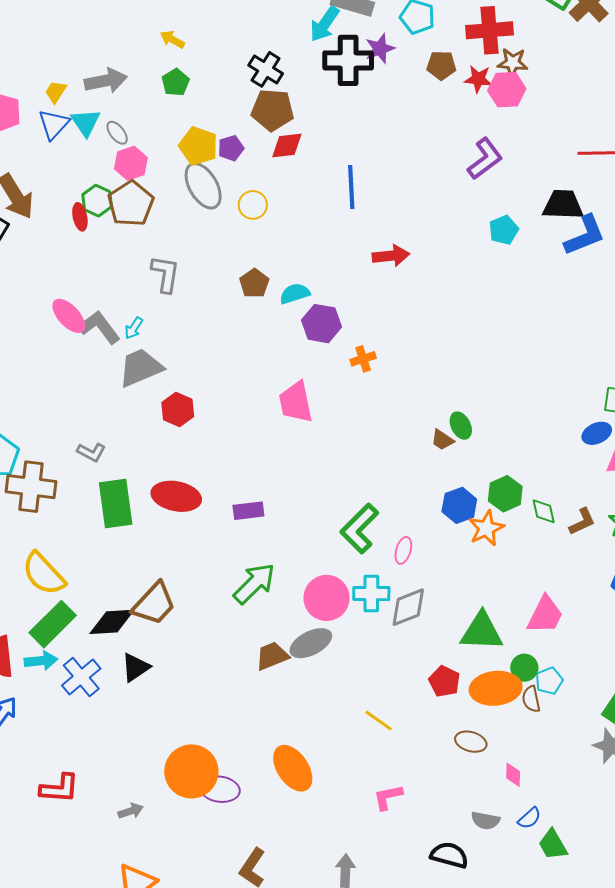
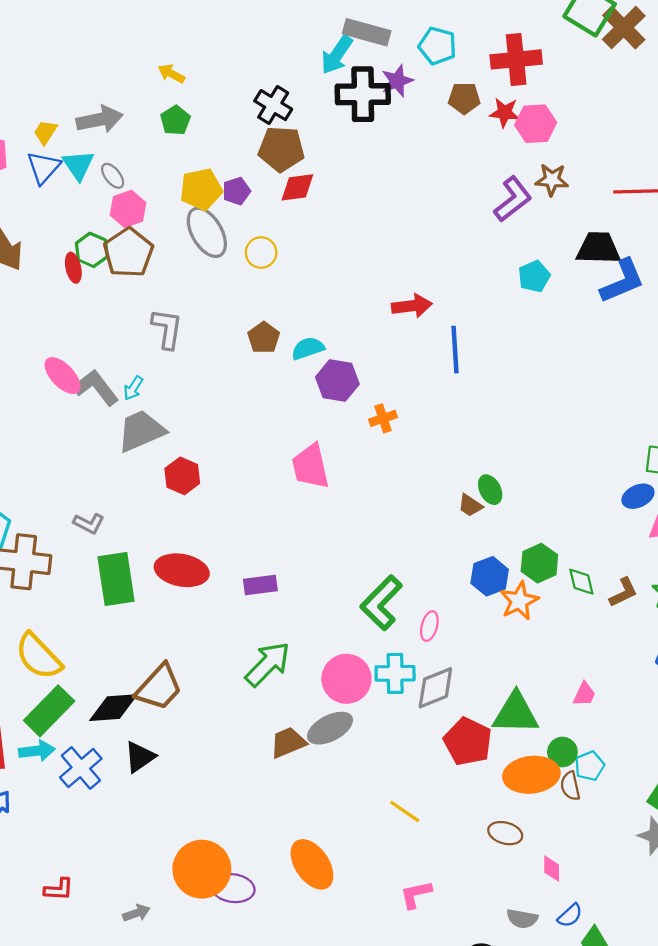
brown star: (513, 63) -> (552, 180), moved
yellow pentagon: (198, 146) -> (201, 189), turned -30
blue line: (351, 187) -> (455, 350), moved
pink trapezoid: (545, 615) -> (584, 694), size x0.6
red pentagon: (444, 681) -> (468, 742), moved, size x1.4
red L-shape: (59, 788) -> (59, 889), size x0.7

